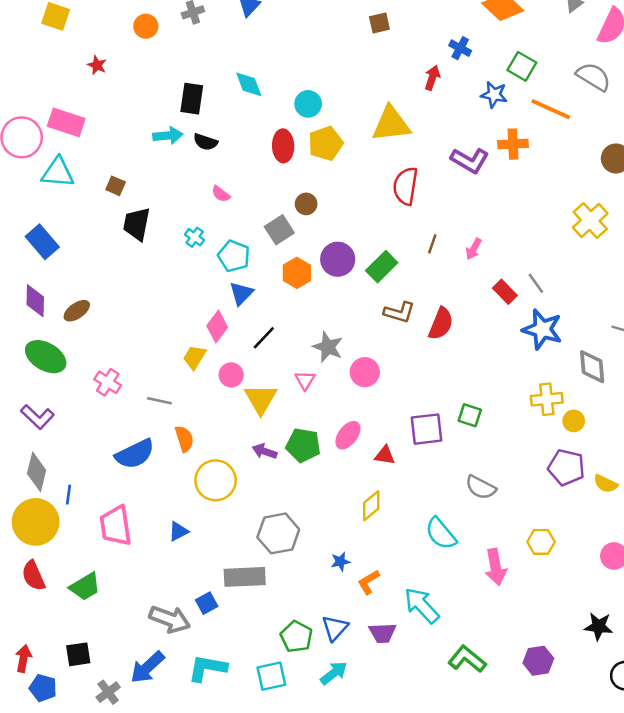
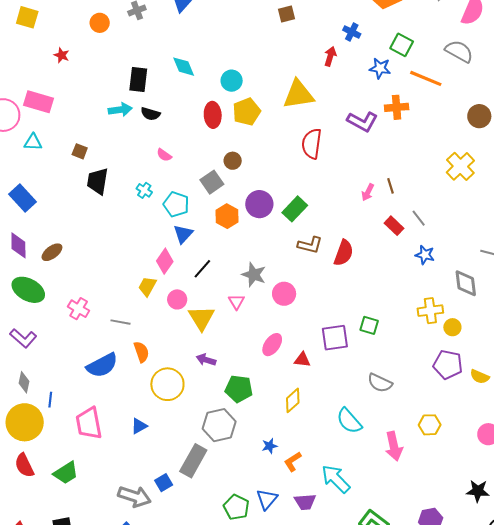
cyan triangle: (58, 173) -> (33, 142), size x0.7
brown line: (432, 244) -> (390, 186), moved, turned -35
blue star: (542, 329) -> (425, 255), size x0.6
green pentagon: (303, 445) -> (239, 389), moved
gray diamond: (37, 472) -> (24, 382), size x0.7
gray rectangle: (245, 577) -> (193, 461), turned -56

